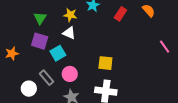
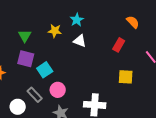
red rectangle: (120, 14) -> (119, 45), moved
white triangle: (69, 33) -> (80, 41), moved
yellow square: (105, 63) -> (126, 77), moved

